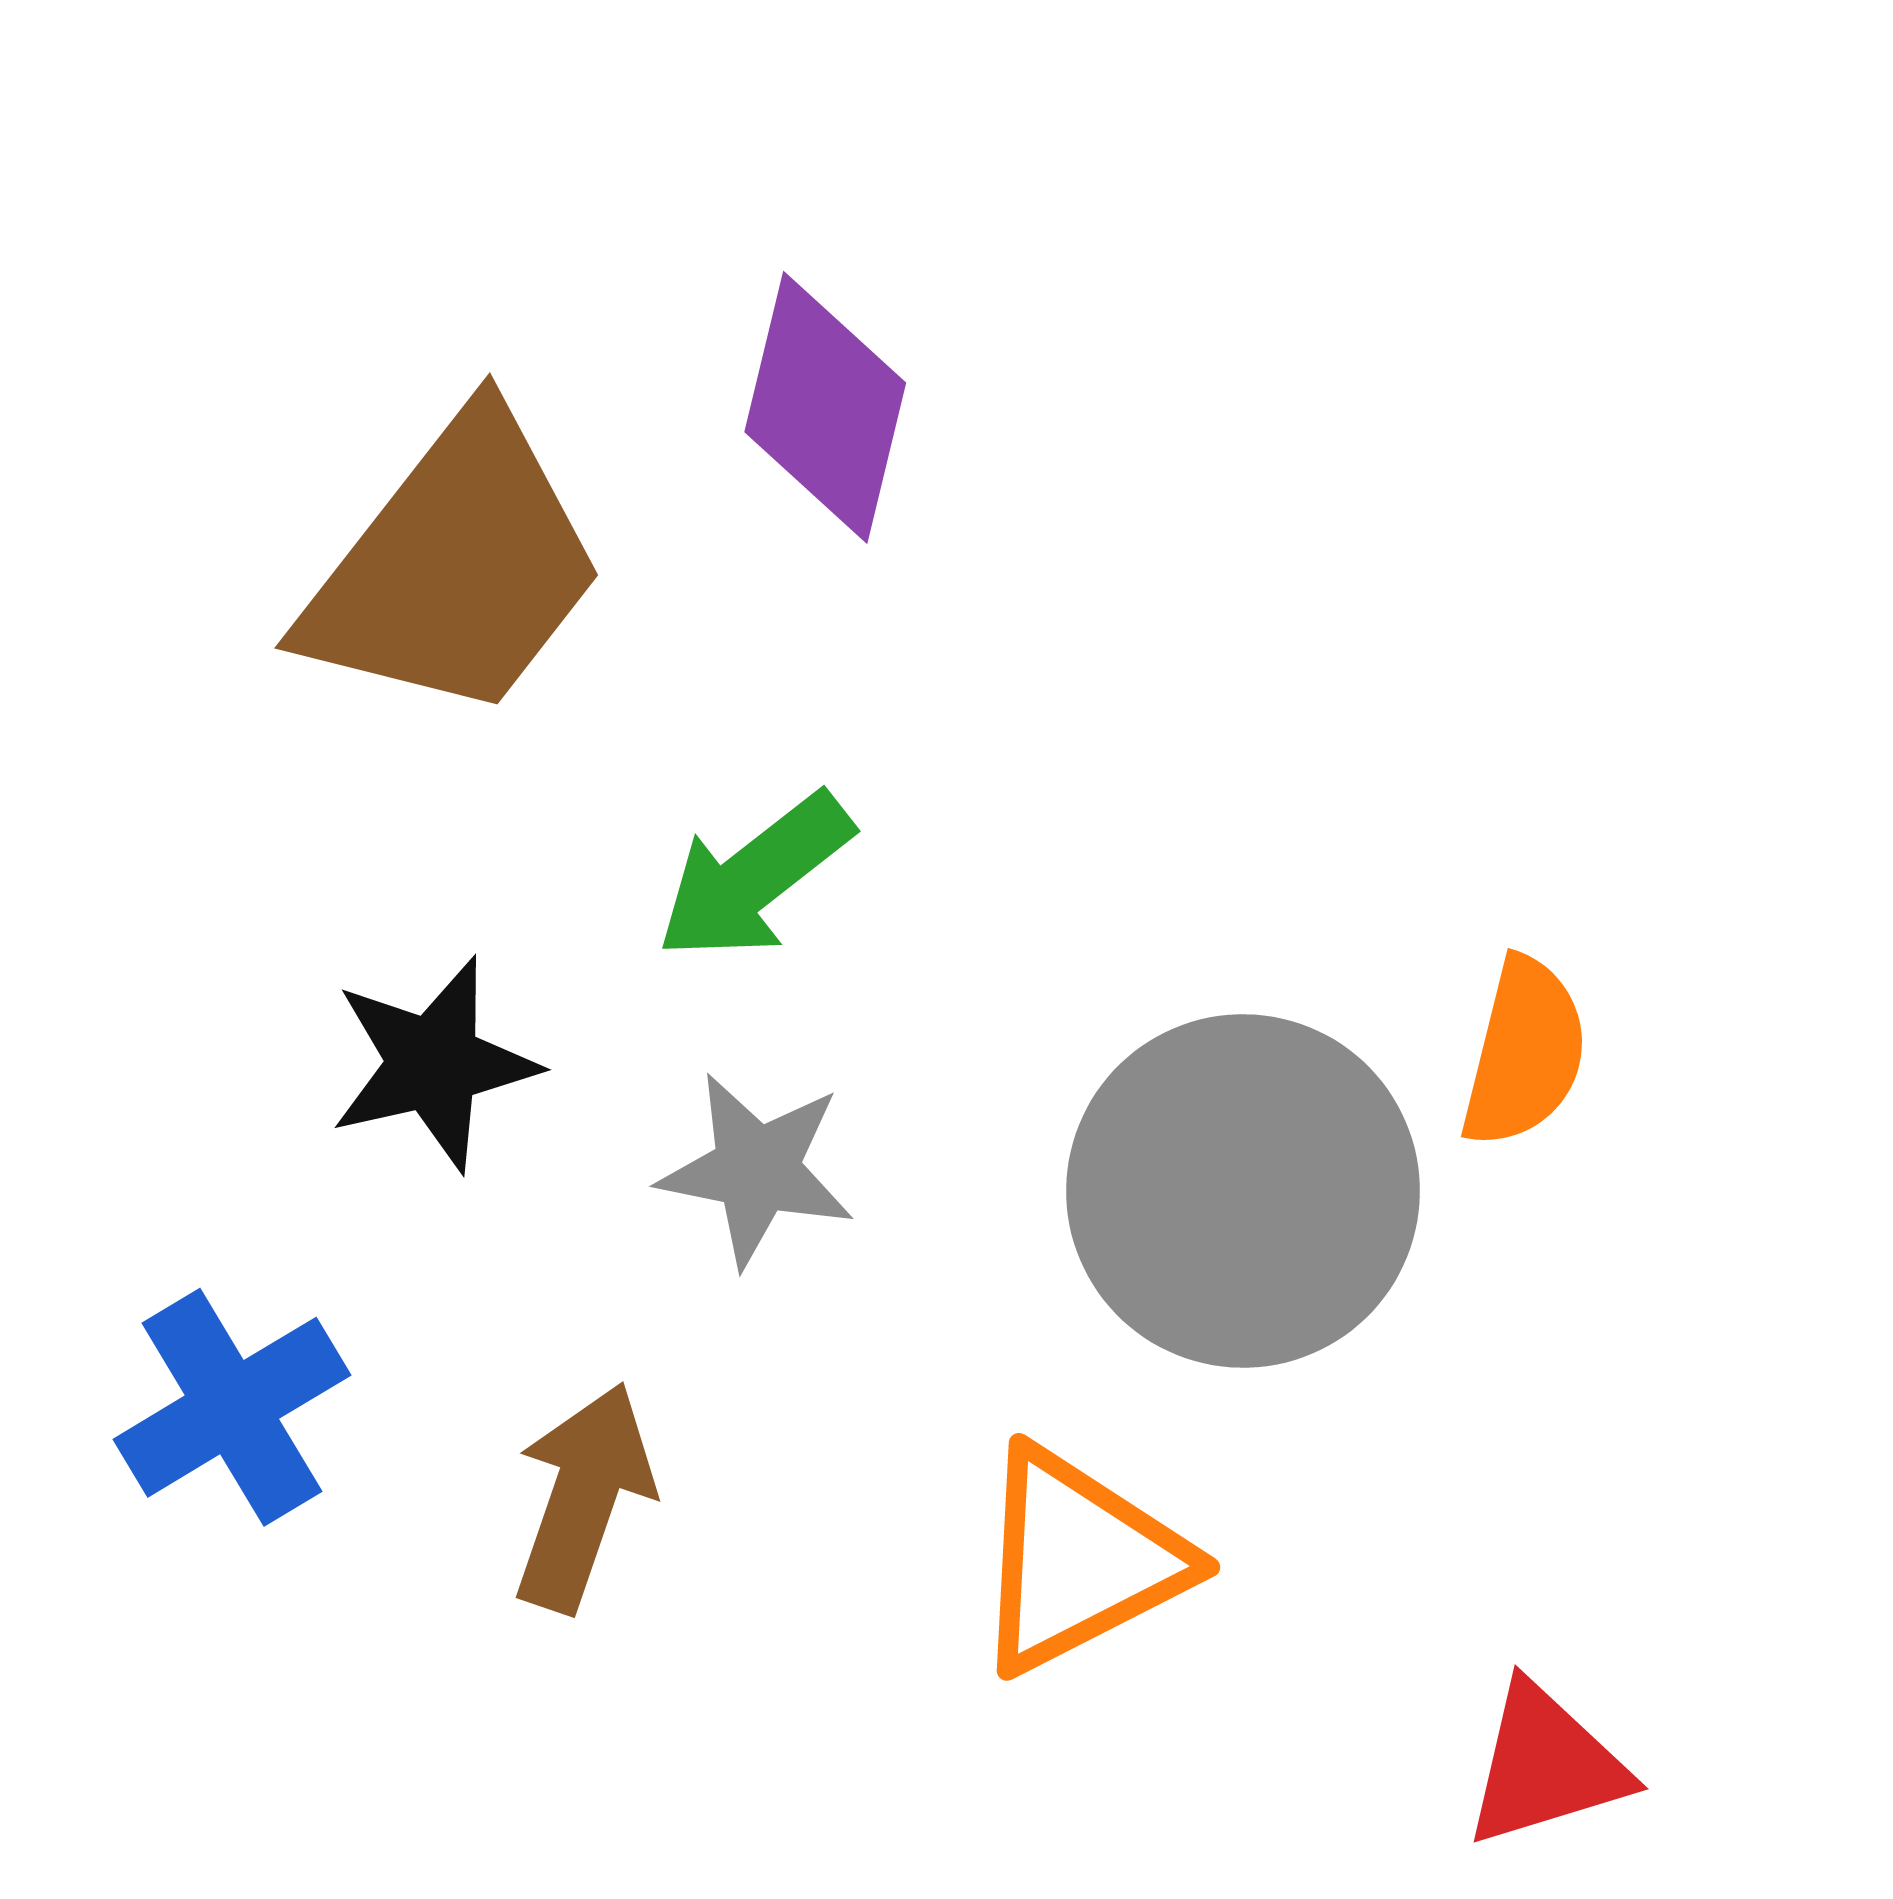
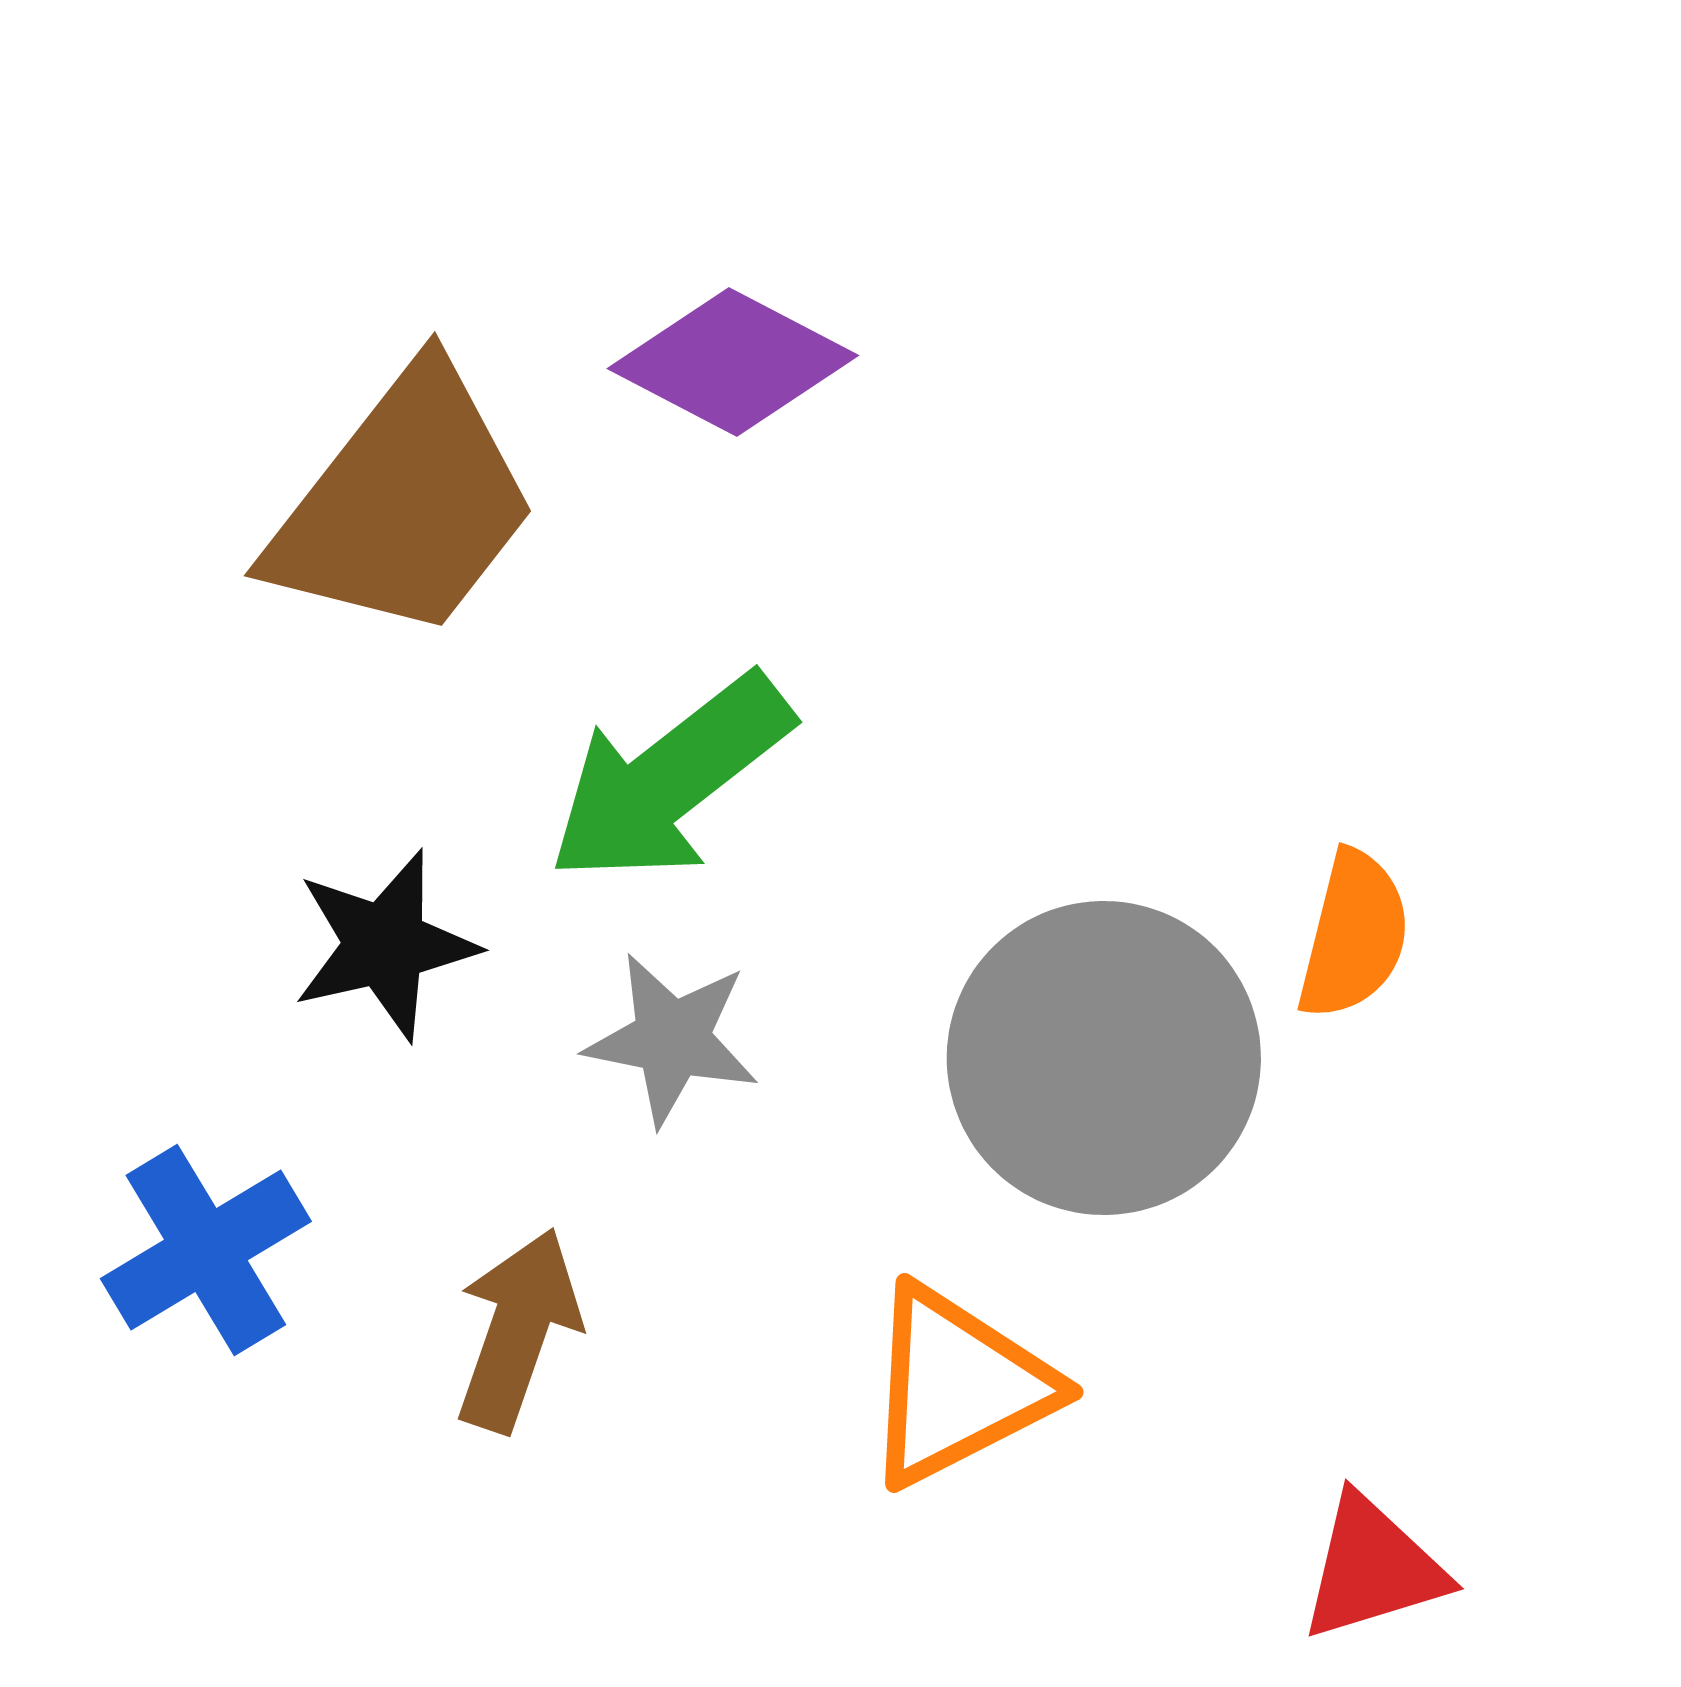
purple diamond: (825, 407) -> (733, 362), turned -76
green arrow: (754, 877) -> (670, 779), size x1.4

